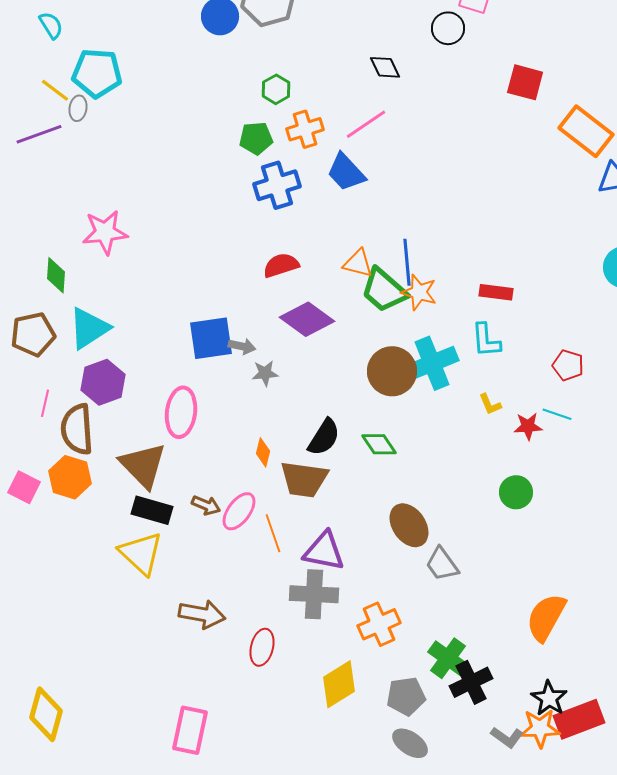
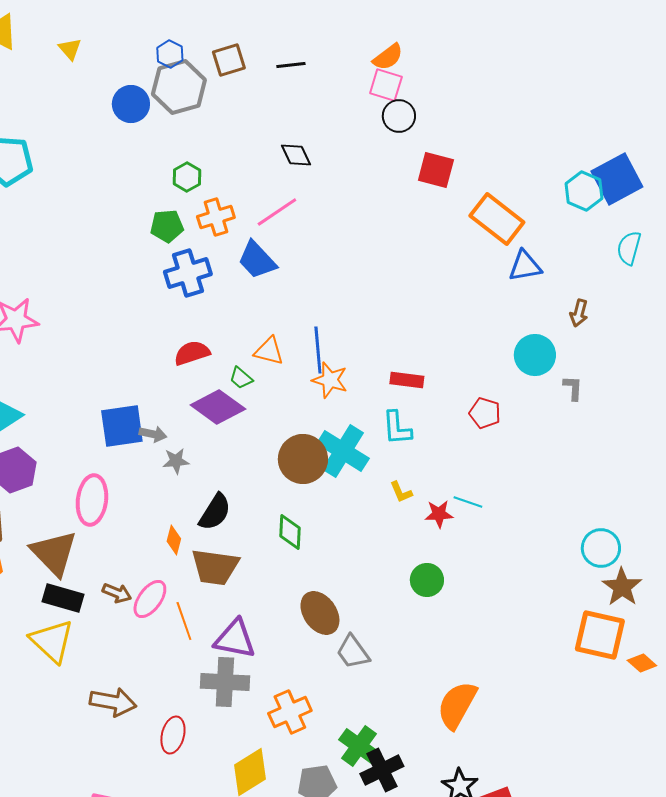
black circle: (448, 28) -> (399, 116), moved
green trapezoid: (384, 290) -> (241, 378), moved, size x0.5
cyan cross: (432, 363) -> (343, 451), turned -36
red pentagon: (568, 365) -> (485, 413), moved
black semicircle: (324, 437) -> (215, 512), moved
green diamond: (379, 444) -> (290, 532), turned 36

